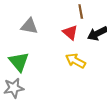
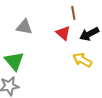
yellow arrow: (75, 61) -> (82, 60), moved

